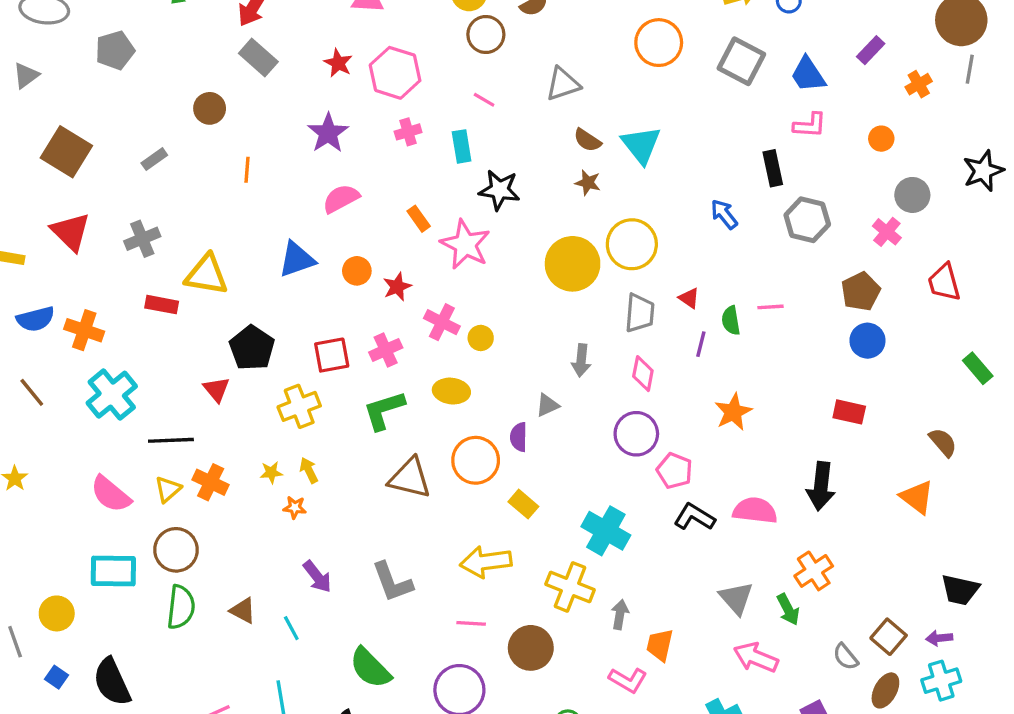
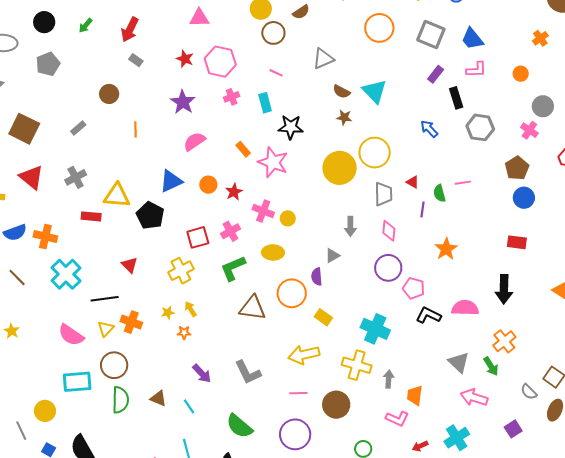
purple rectangle: (871, 50) -> (436, 74), moved
gray rectangle: (258, 58) -> (136, 60), size x0.6
black pentagon: (252, 348) -> (150, 216), moved

